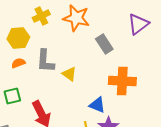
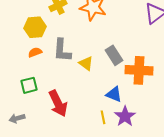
gray rectangle: (104, 44) -> (114, 55), moved

